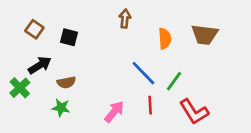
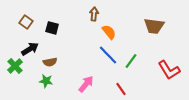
orange semicircle: (165, 39) -> (109, 32), moved, turned -35
red line: (150, 105) -> (121, 89), moved, turned -32
red L-shape: (194, 112) -> (169, 70), moved

